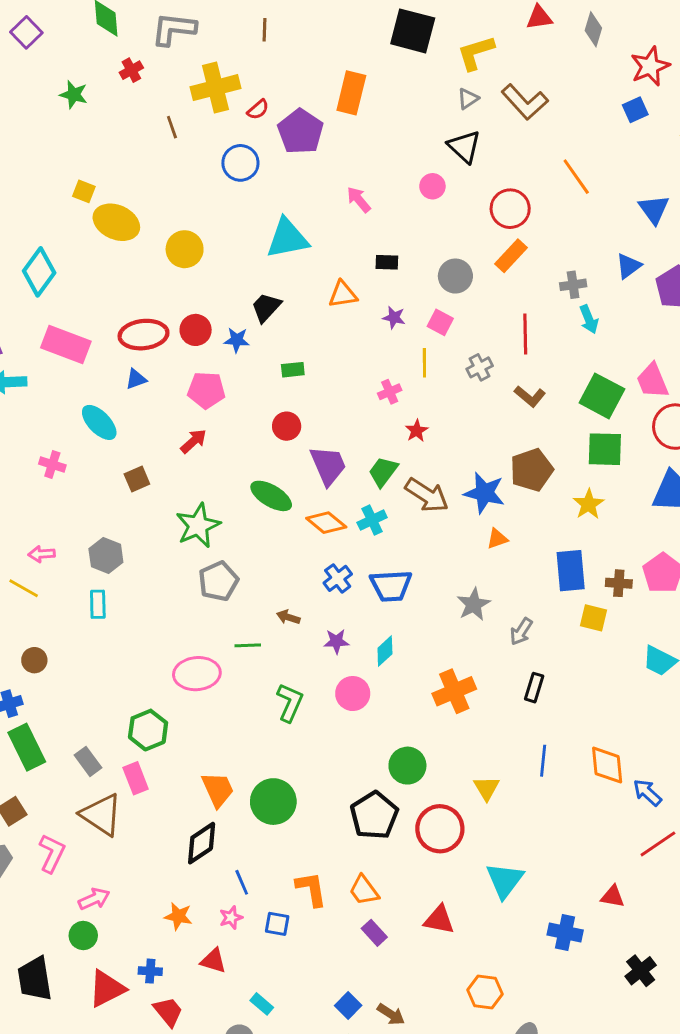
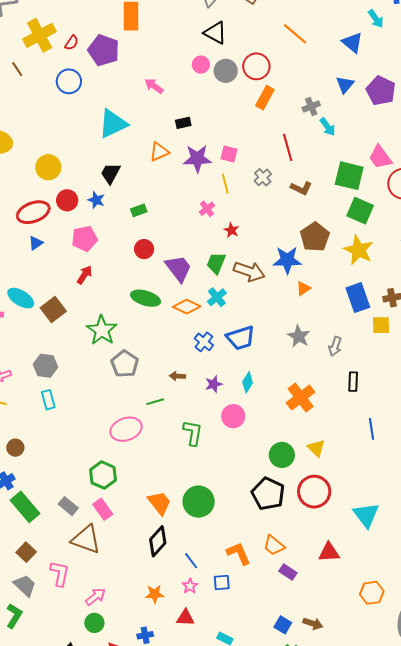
yellow circle: (185, 249) -> (48, 167), moved
gray circle: (455, 276) -> (226, 71), moved
purple star: (394, 318) -> (197, 159), size x1.8
blue star: (237, 340) -> (96, 200), turned 30
cyan ellipse: (99, 422) -> (21, 298), moved
green square: (605, 449) -> (360, 211), turned 36
brown square: (137, 479) -> (53, 310), size x1.4
yellow star: (589, 504) -> (359, 250), size x1.4
yellow triangle: (487, 788) -> (316, 448), moved

